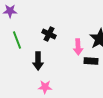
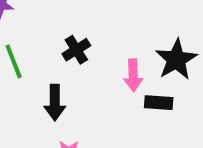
black cross: (49, 34) -> (76, 50), turned 32

